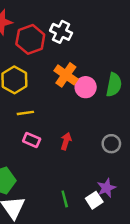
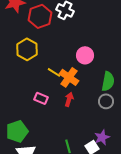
orange cross: (66, 75) -> (69, 77), moved
green semicircle: (114, 85) -> (108, 81), moved
yellow line: (25, 113) -> (54, 72), moved, turned 40

